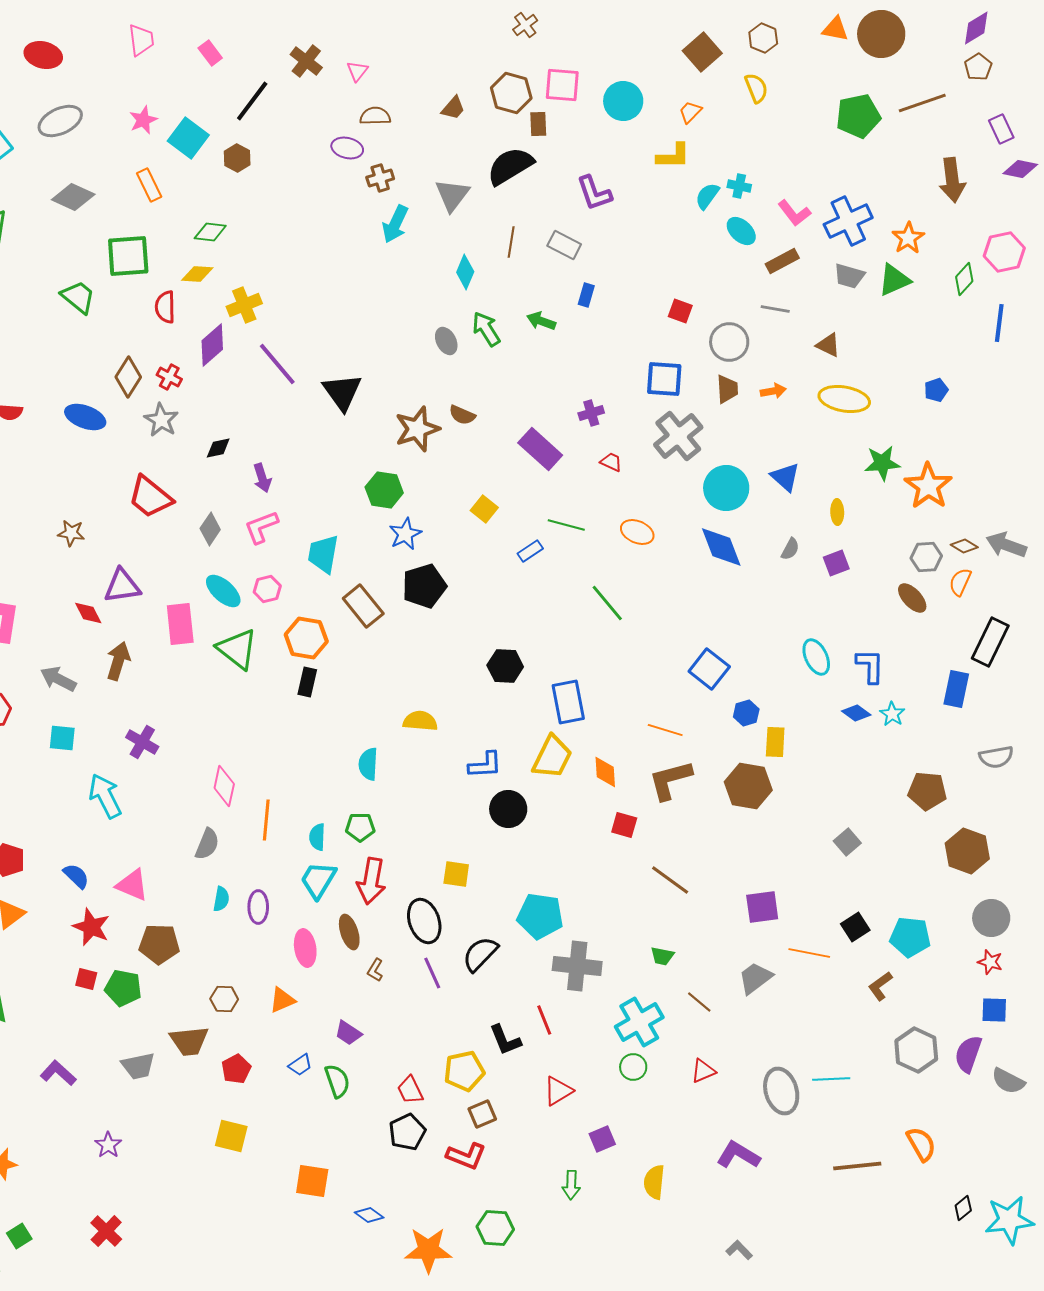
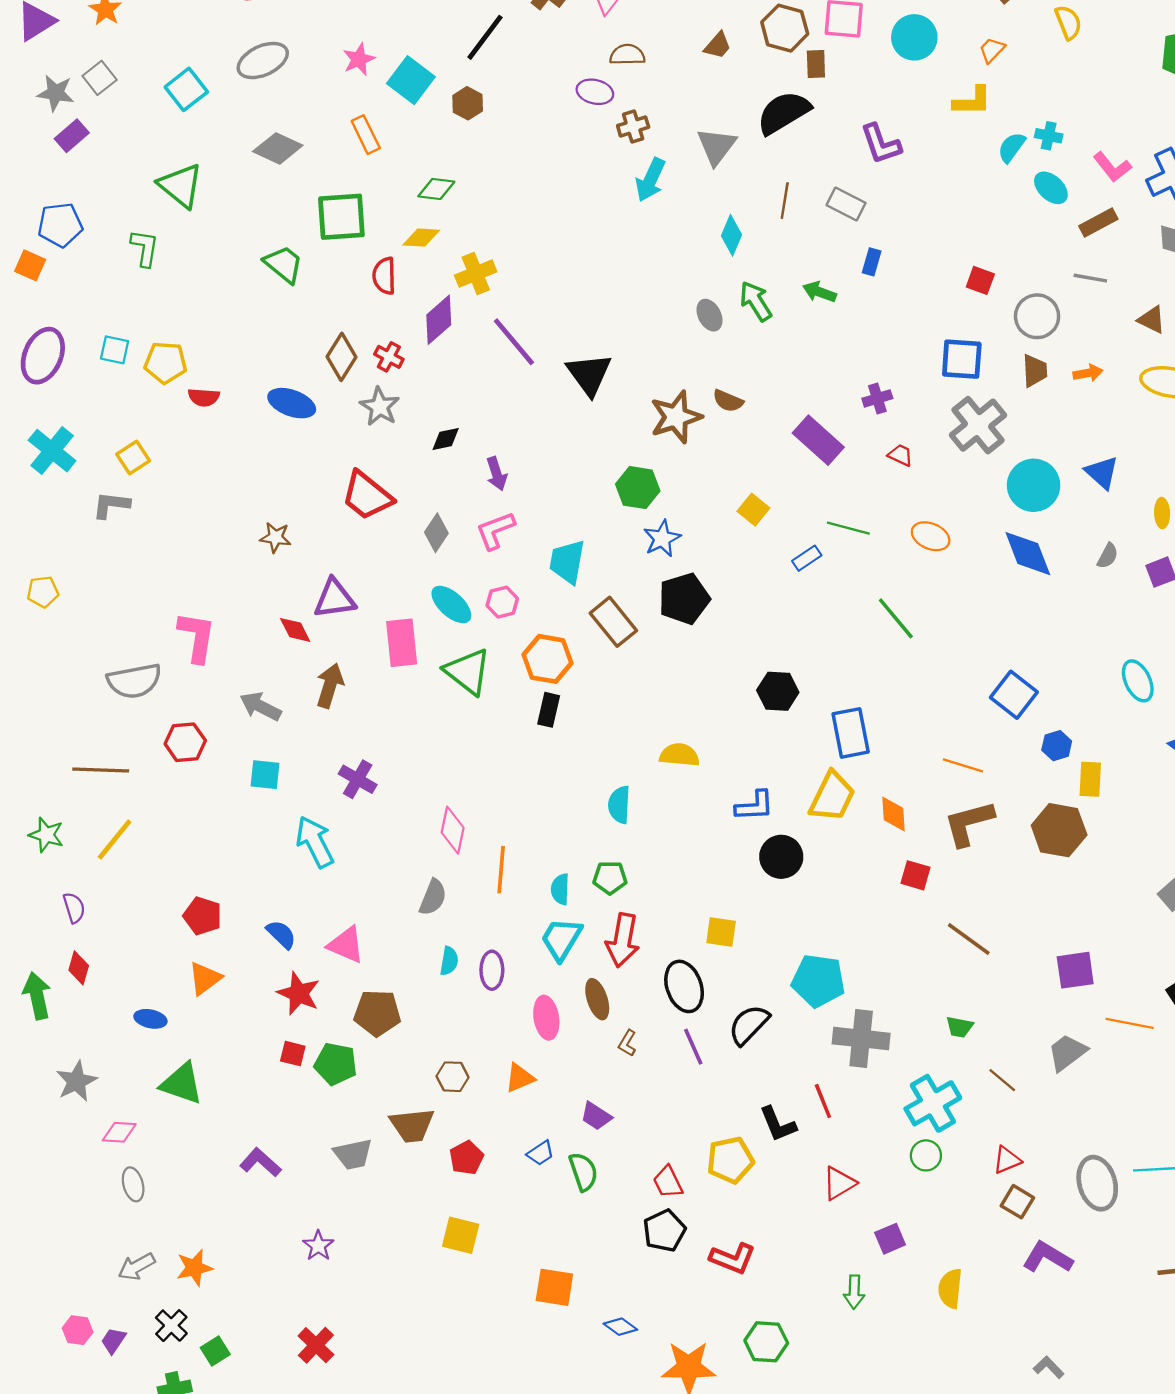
brown square: (482, 1114) -> (1017, 1202), moved, turned -36

